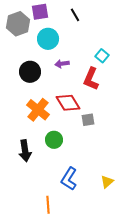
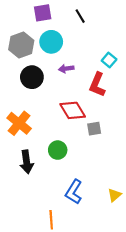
gray hexagon: (18, 24) -> (21, 45), moved
orange cross: (38, 110) -> (19, 123), moved

